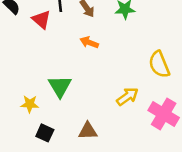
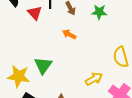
yellow star: (30, 104) -> (19, 76), size x1.6

